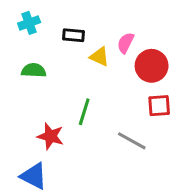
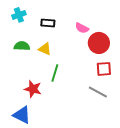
pink semicircle: (126, 43) -> (82, 28), turned -88
yellow triangle: (100, 57) -> (45, 49), moved
gray line: (132, 141) -> (98, 92), moved

